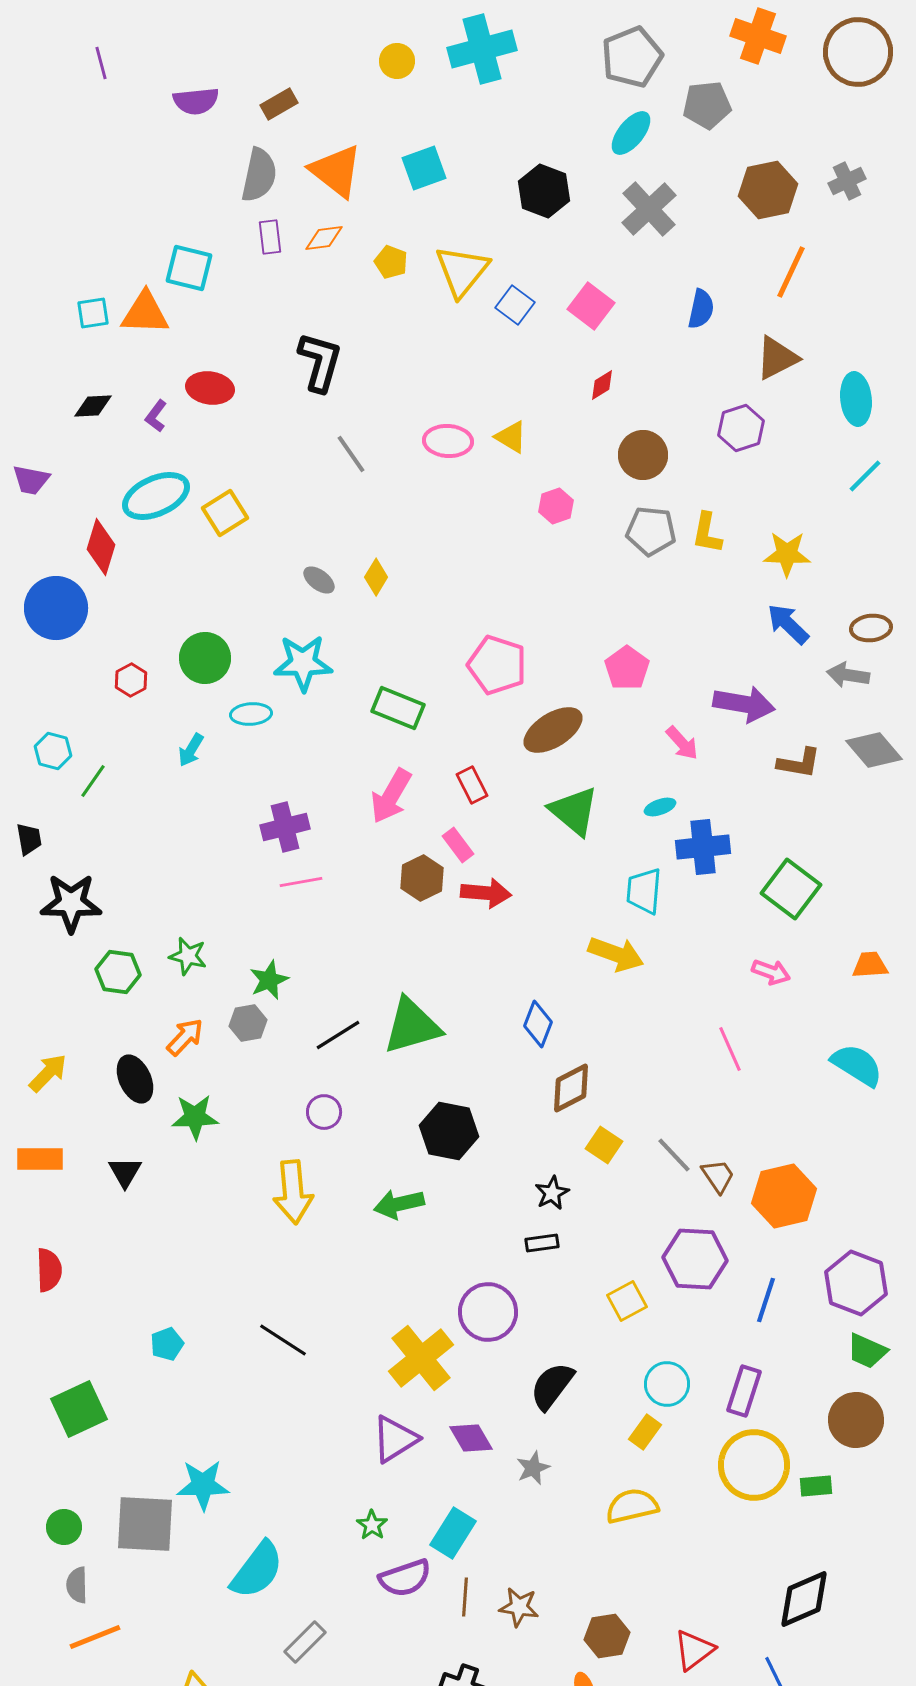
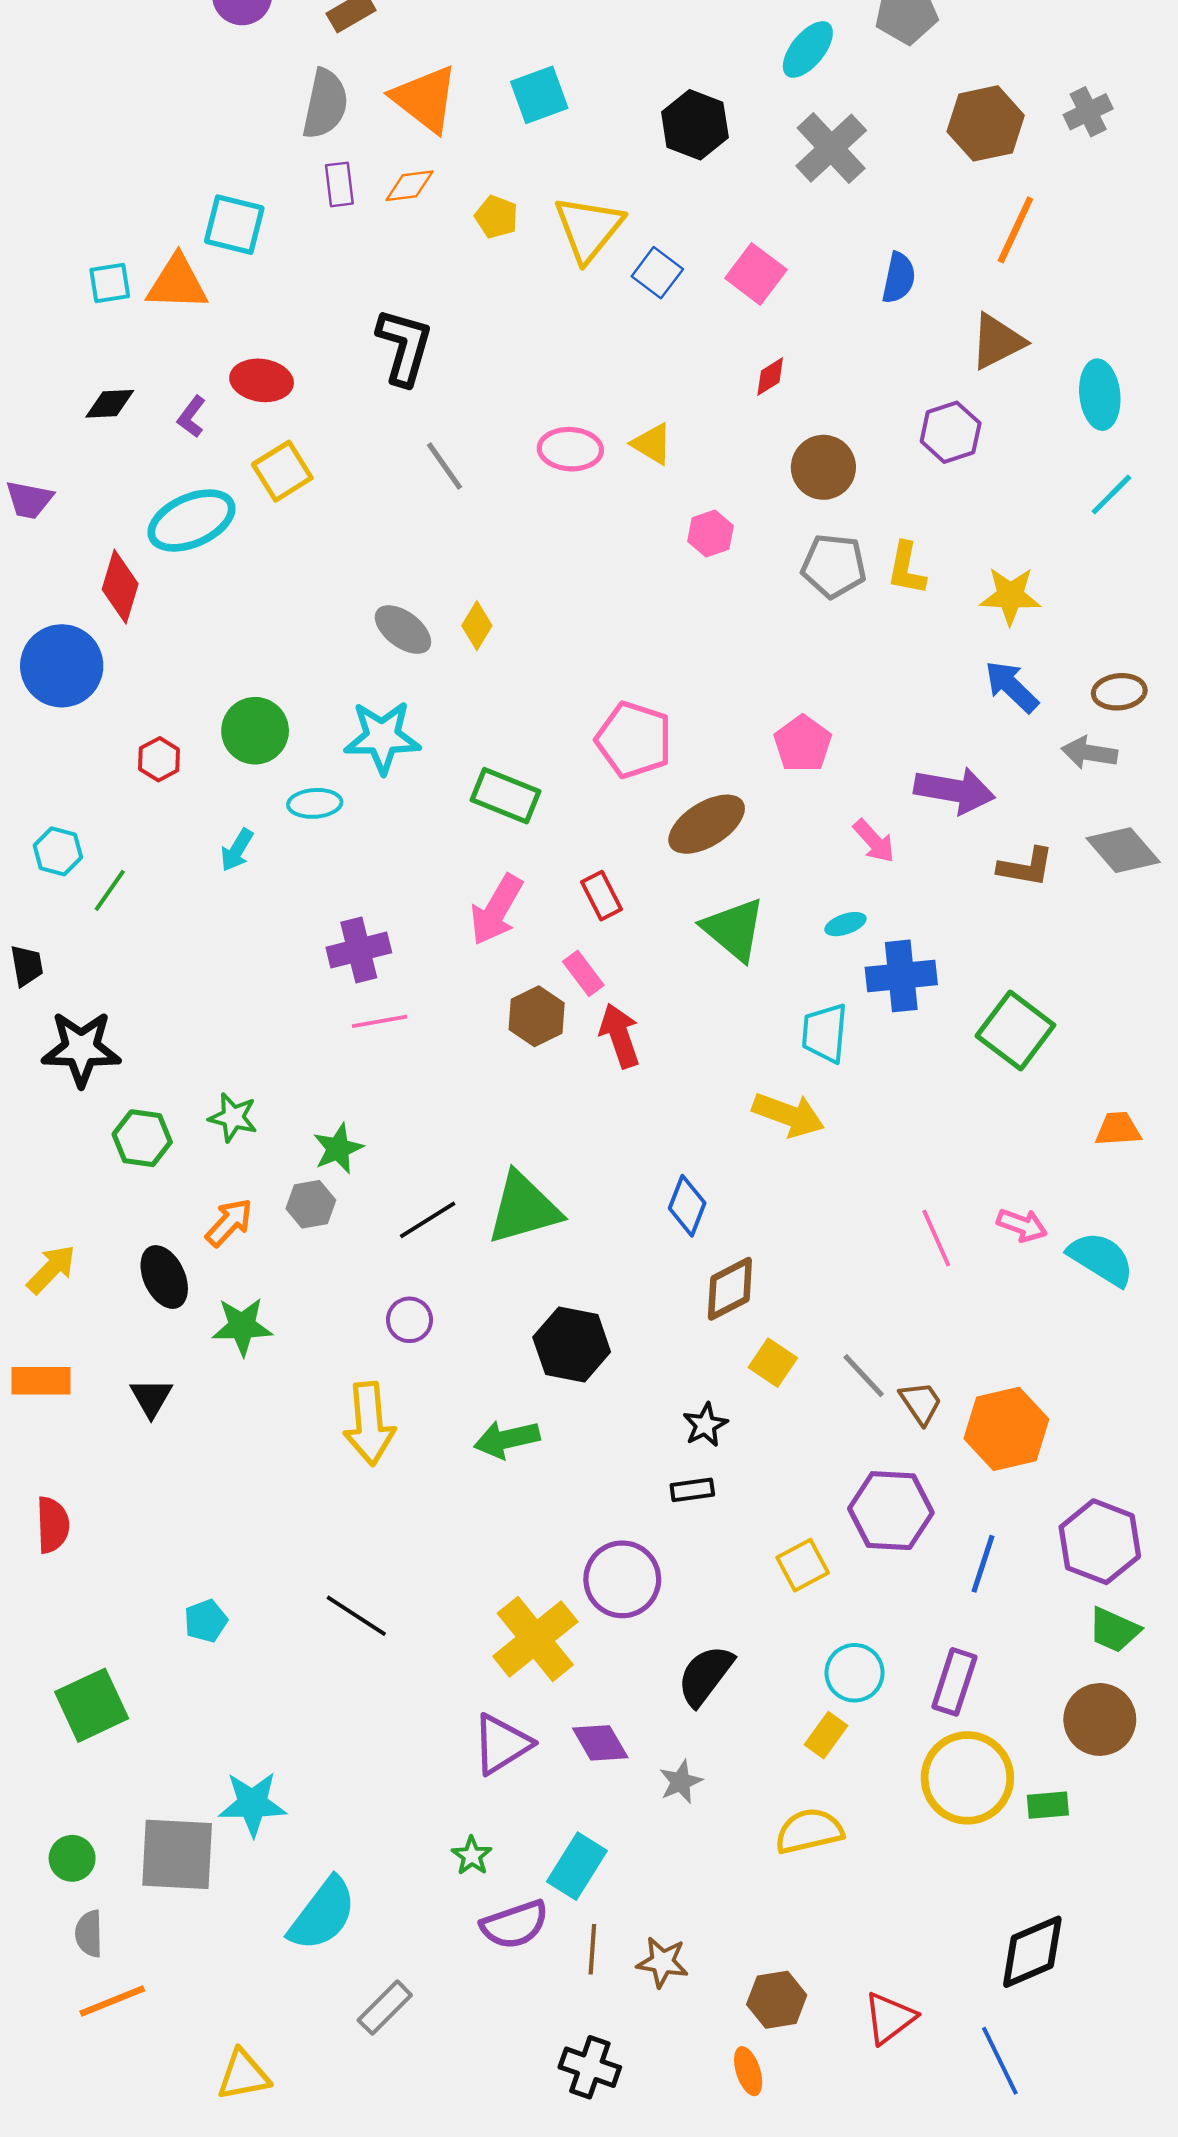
yellow square: (225, 513) -> (282, 471), moved
gray ellipse: (319, 580) -> (403, 630), size x1.4
red arrow: (486, 893) -> (620, 1036), turned -114
pink arrow: (771, 972) -> (1022, 1225), moved

